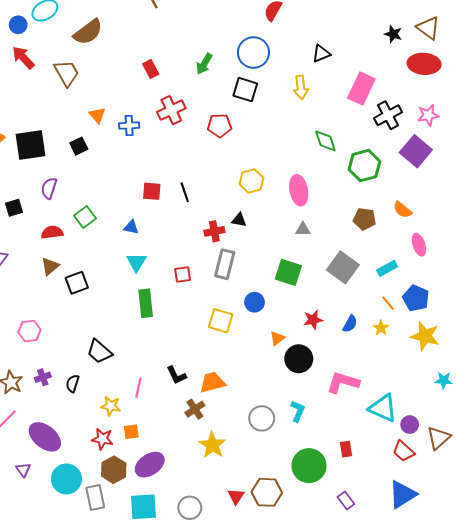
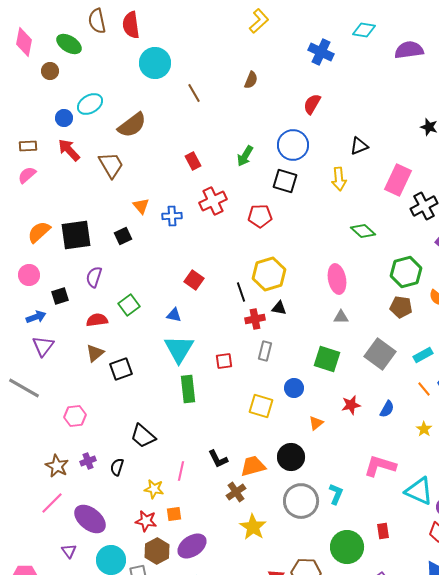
green diamond: (325, 141) -> (363, 231), turned -30
green hexagon: (364, 166) -> (406, 272), moved
yellow hexagon: (251, 181) -> (269, 274), moved, size x1.4
red square: (152, 191) -> (194, 280), turned 30
black line: (185, 192) -> (241, 292), moved
cyan triangle: (136, 262) -> (179, 349), size x1.5
gray rectangle: (225, 264) -> (265, 351), size x0.7
yellow star: (381, 328) -> (424, 429), moved
black circle: (299, 359) -> (291, 457), moved
gray circle: (262, 418) -> (301, 501), size x1.4

